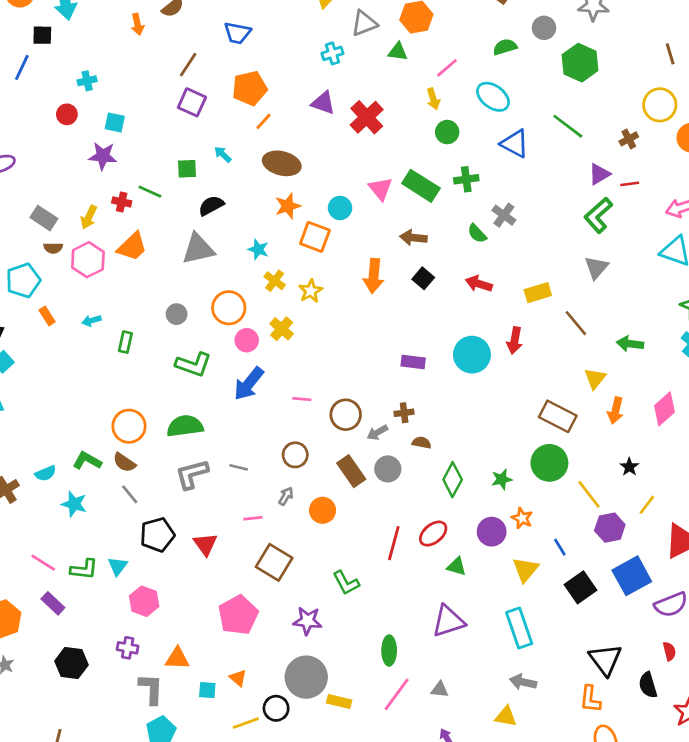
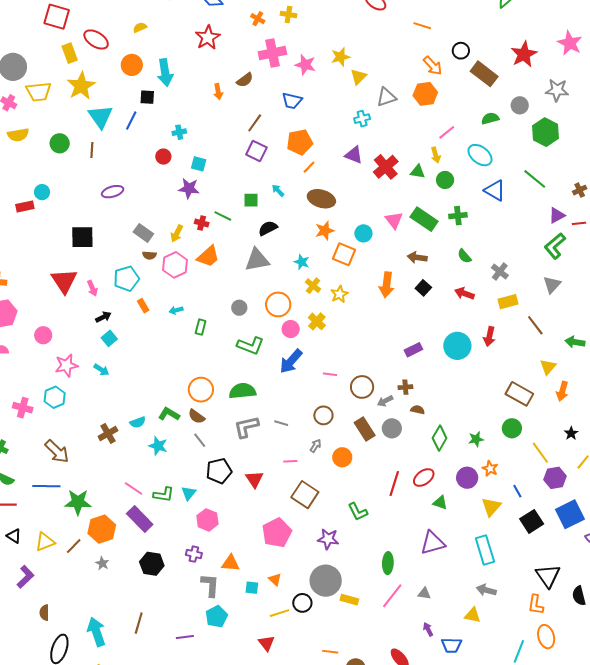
green triangle: (398, 52) -> (418, 172), moved
gray cross: (504, 215) -> (500, 271), moved
purple rectangle: (413, 362) -> (413, 350), turned -36
green circle: (549, 463) -> (512, 428), size x0.7
purple rectangle: (53, 603) -> (140, 519), size x1.5

